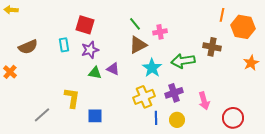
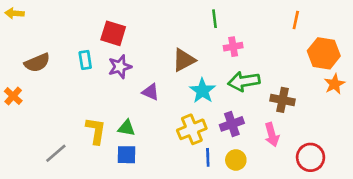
green line: (135, 24) -> (214, 19), moved, turned 32
orange hexagon: (243, 27) -> (324, 53), moved
pink cross: (160, 32) -> (233, 47), moved
brown cross: (212, 47) -> (282, 100), moved
green triangle: (95, 73) -> (127, 128), moved

